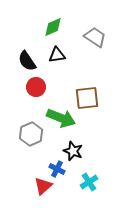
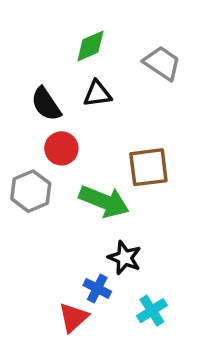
gray hexagon: (31, 134) -> (31, 191), moved

